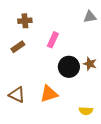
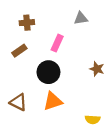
gray triangle: (90, 17) -> (81, 18), moved
black circle: (69, 67) -> (48, 72), moved

